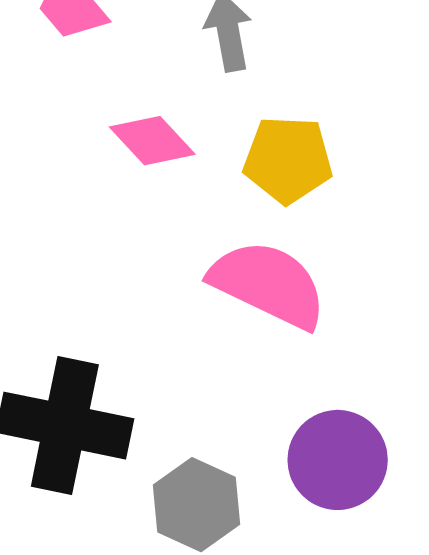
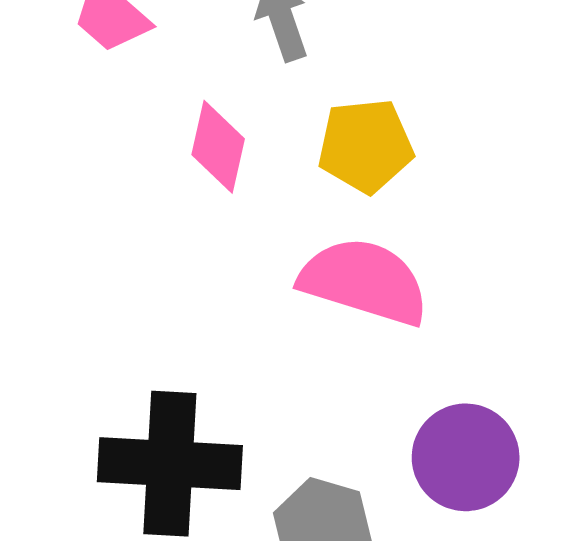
pink diamond: (152, 141) -> (218, 147), turned 64

